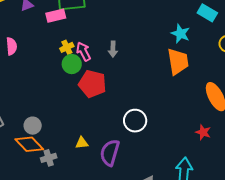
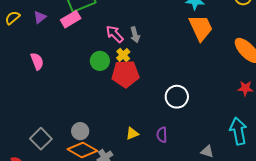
yellow cross: (67, 47) -> (123, 55), moved
pink arrow: (83, 51) -> (115, 34), moved
purple semicircle: (110, 153) -> (162, 135), size x0.6

